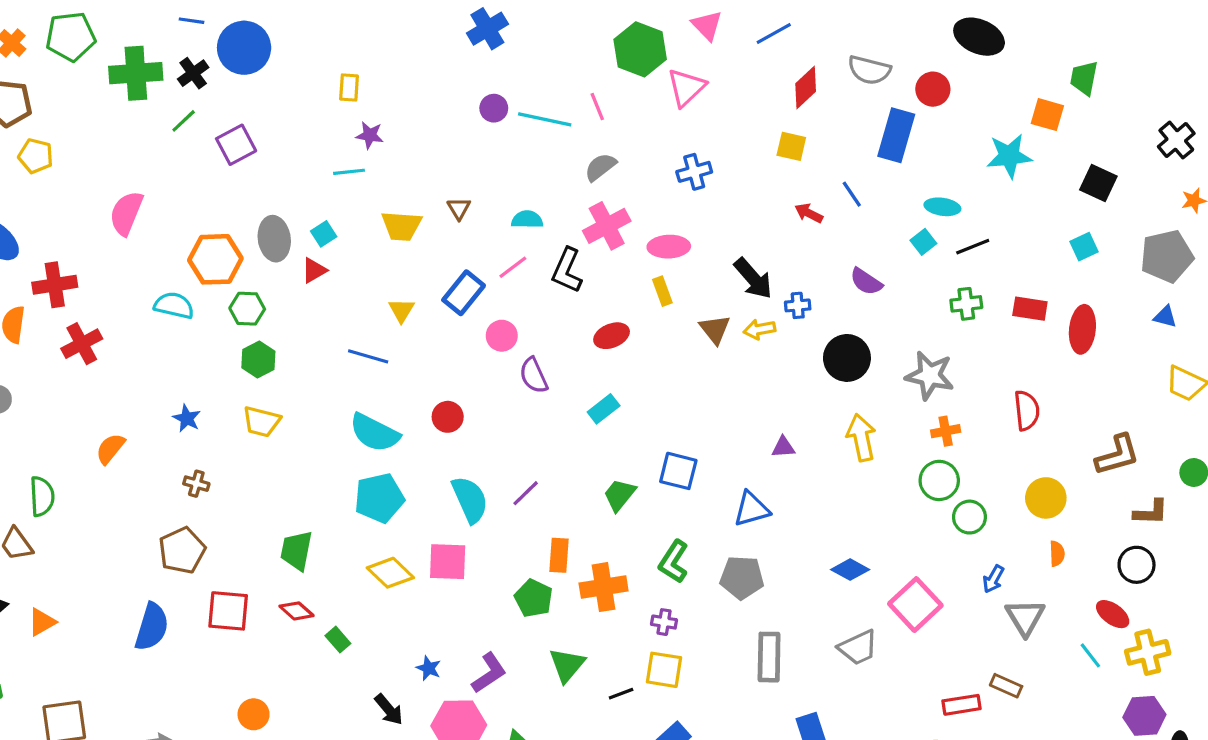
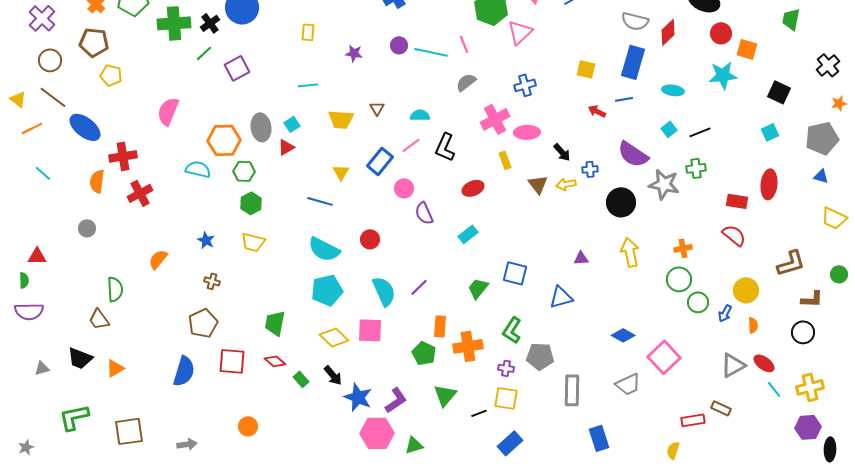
green trapezoid: (1084, 78) -> (791, 19), moved
red diamond: (806, 88) -> (668, 32), moved
red circle: (933, 89) -> (721, 33), moved
purple star: (370, 135) -> (354, 53), moved
blue rectangle: (896, 135) -> (633, 62), moved
blue line: (852, 194) -> (624, 99), turned -66
cyan ellipse: (942, 207) -> (673, 90), moved
pink cross: (607, 226) -> (495, 119), moved
pink ellipse: (669, 247) -> (527, 132), moved
black arrow: (753, 278) -> (562, 152), size x0.7
purple semicircle: (866, 282) -> (633, 154), size x1.5
red rectangle: (1030, 309) -> (737, 201), moved
gray star: (930, 375) -> (664, 184), moved
red semicircle: (1027, 410) -> (734, 235), turned -45
gray pentagon: (742, 578) -> (540, 356), moved
blue arrow: (993, 579) -> (725, 313), moved
red ellipse: (1113, 614) -> (764, 363), moved
gray triangle: (1025, 617) -> (733, 365), turned 32
blue star: (429, 668) -> (358, 397), size x1.8
black arrow: (389, 710) -> (333, 375), moved

